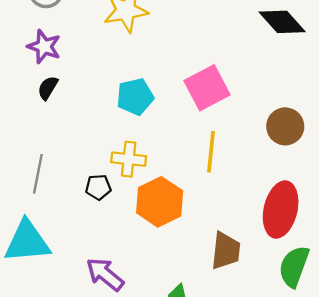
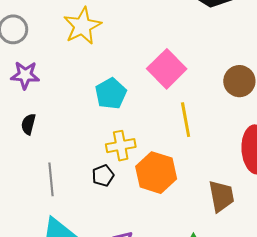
black semicircle: (48, 88) -> (28, 124), moved

